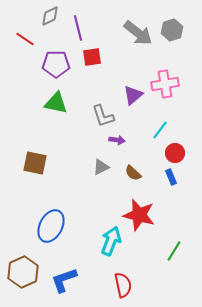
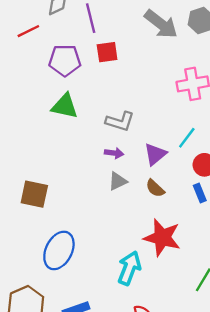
red line: (25, 39) -> (28, 31), turned -60
purple triangle: (133, 95) -> (155, 154), moved
gray L-shape: (103, 116) -> (120, 121), turned -55
purple arrow: (117, 140) -> (114, 153), moved
brown square: (35, 163) -> (34, 194), moved

